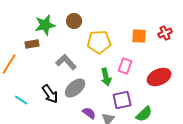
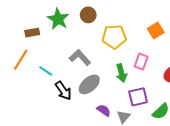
green star: (45, 25) -> (58, 19), turned -30
orange square: (139, 36) -> (156, 30), turned -35
brown rectangle: (32, 44) -> (32, 33), moved
cyan line: (21, 100) -> (46, 71), moved

